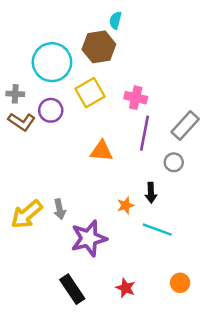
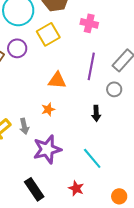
pink cross: (136, 98) -> (89, 23), moved
orange star: (126, 205) -> (48, 109), moved
cyan line: (157, 230) -> (92, 158), moved, turned 30
orange circle: (180, 283) -> (119, 196), moved

